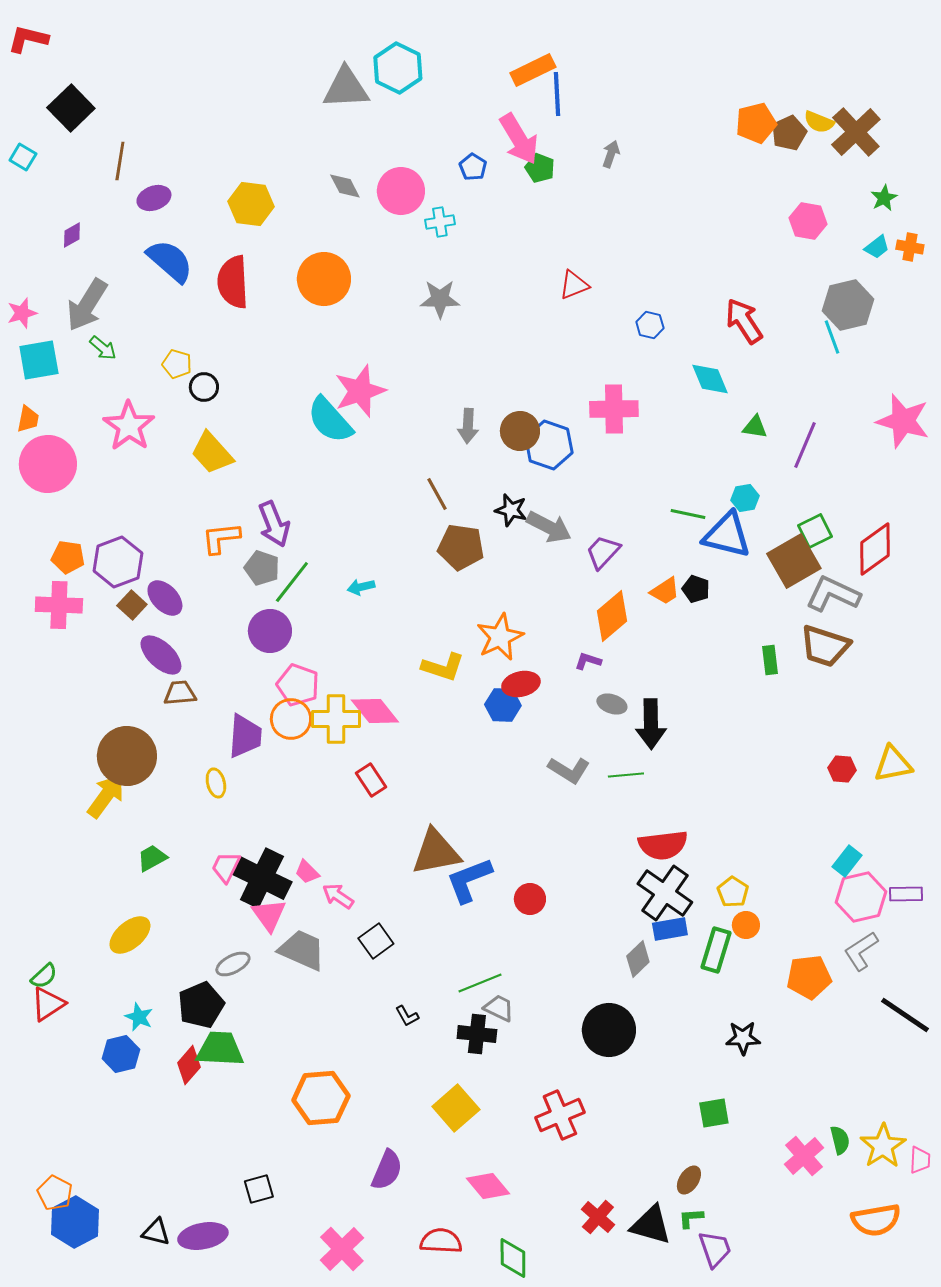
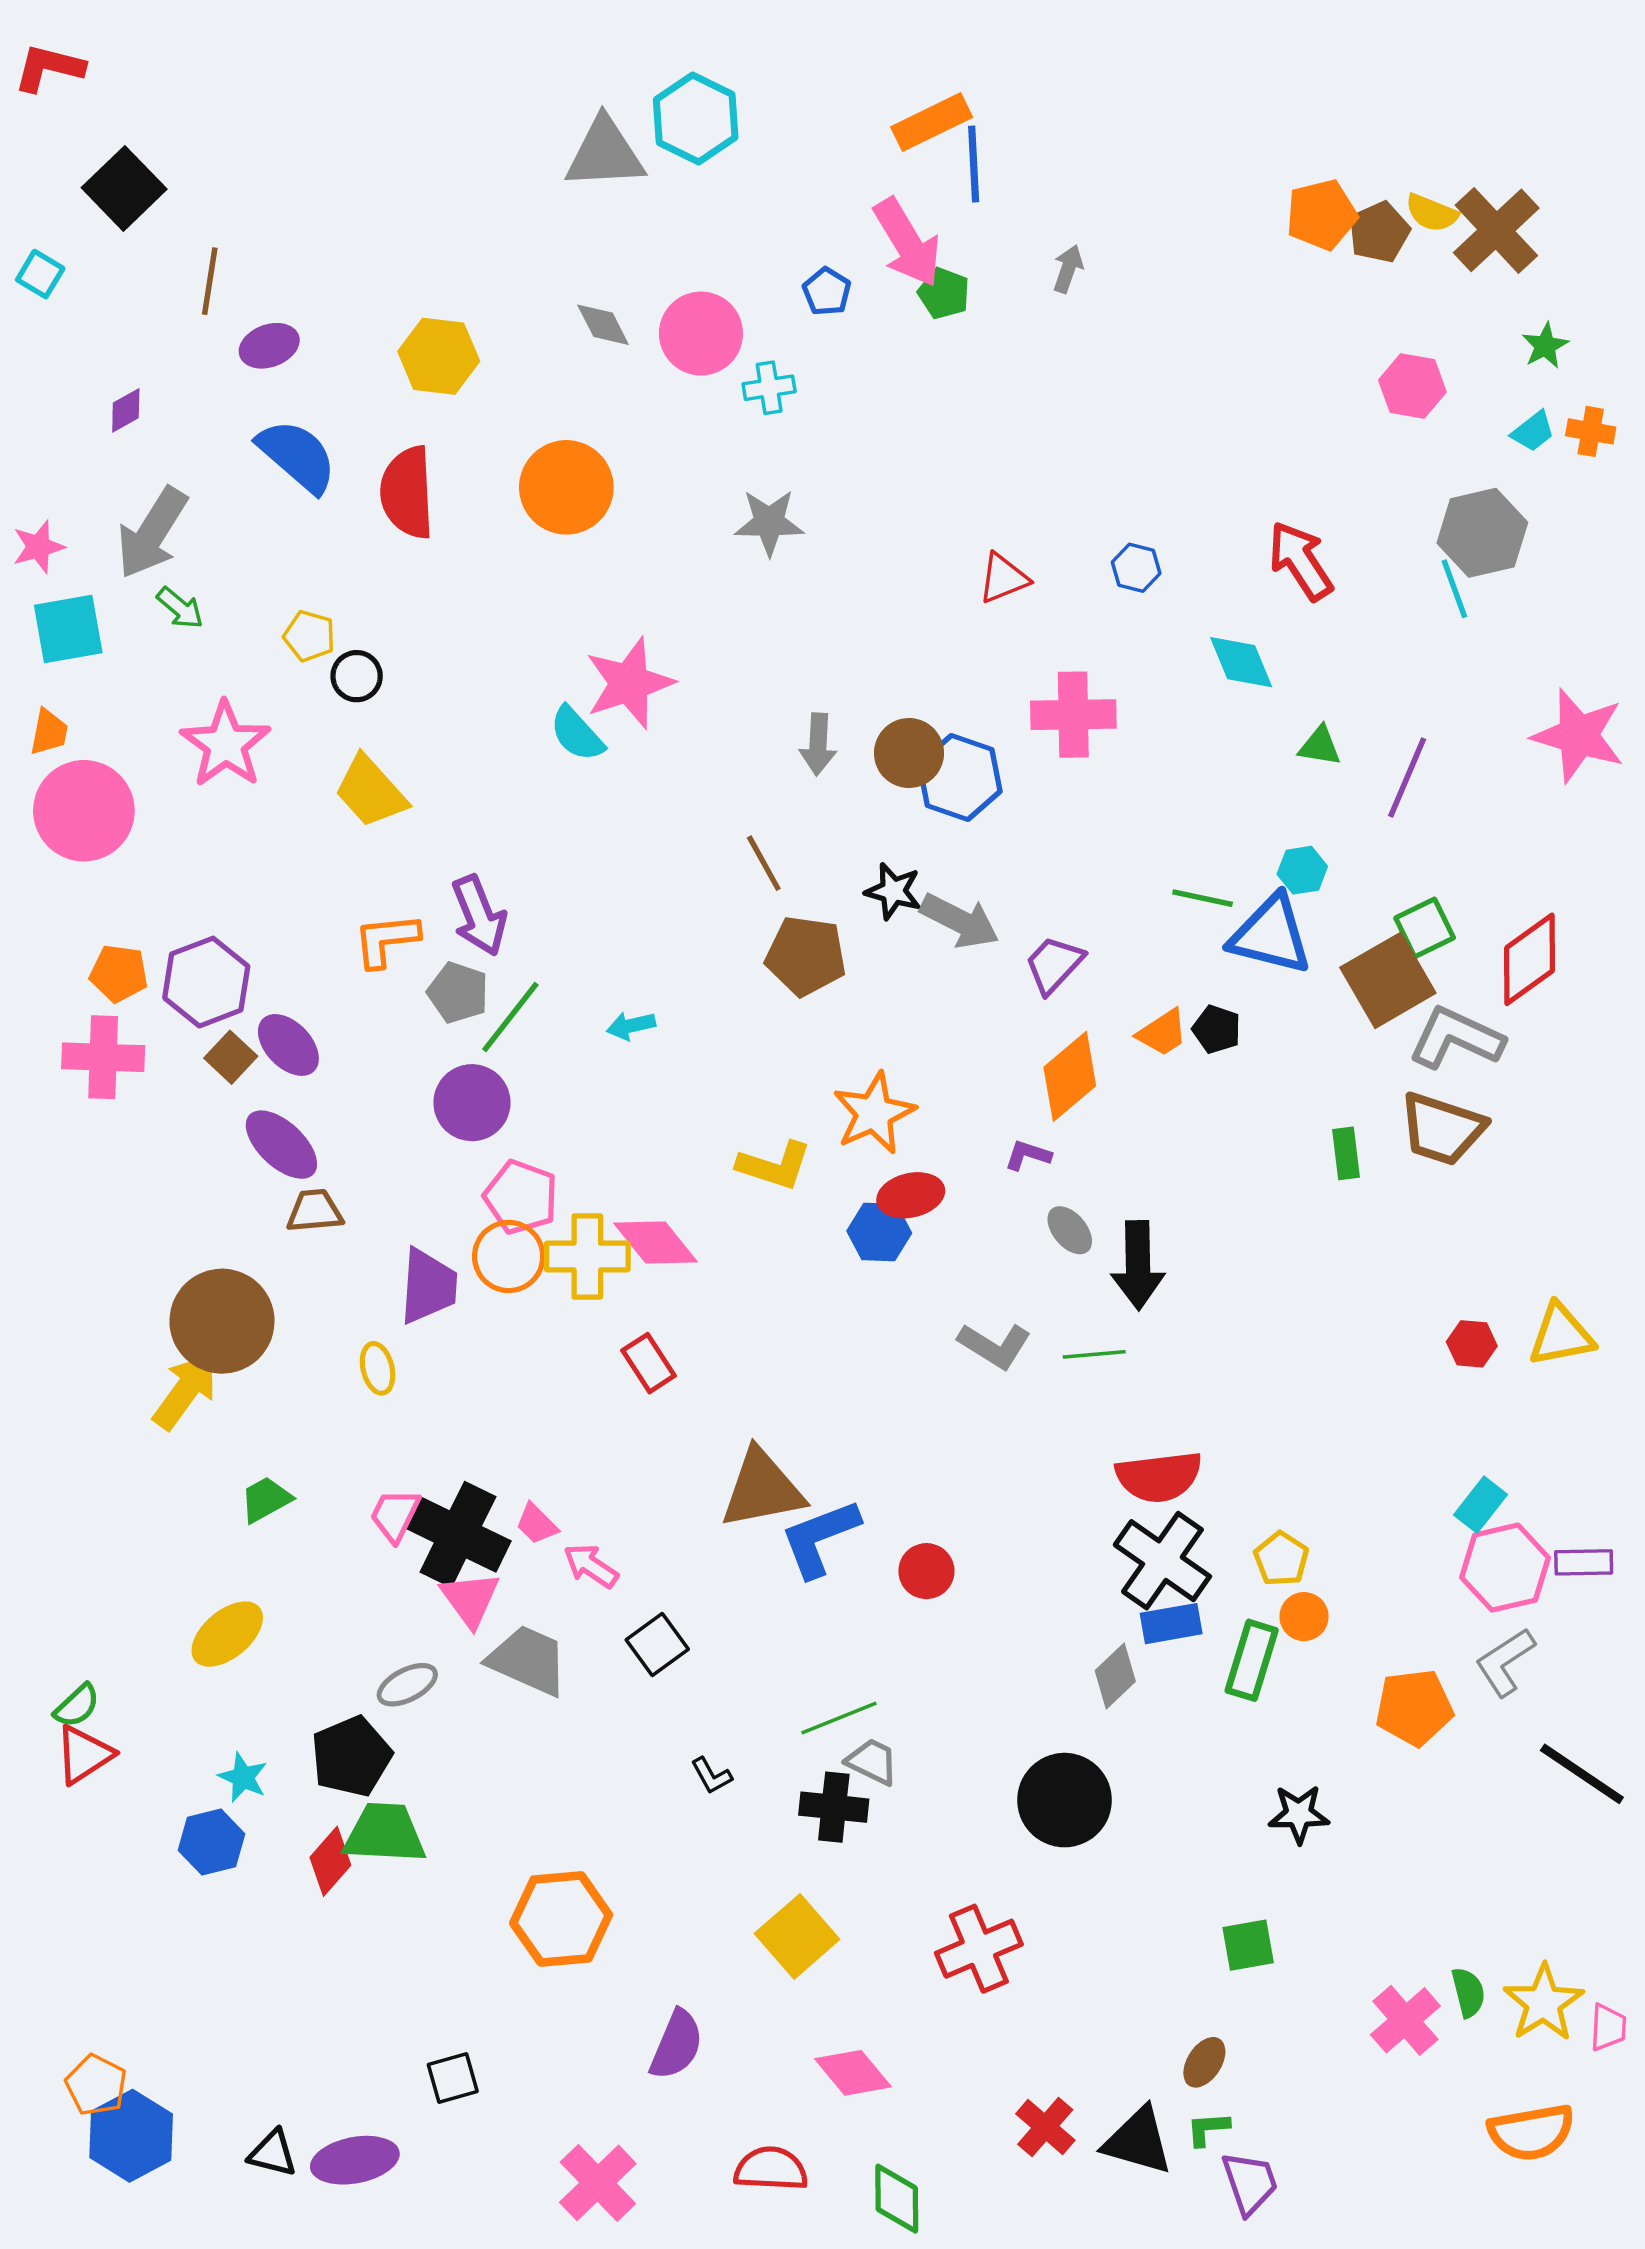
red triangle: (574, 285) -> (1003, 578), moved
cyan semicircle: (330, 420) -> (577, 734), size x0.7
gray ellipse: (612, 704) -> (1070, 1230), turned 32

